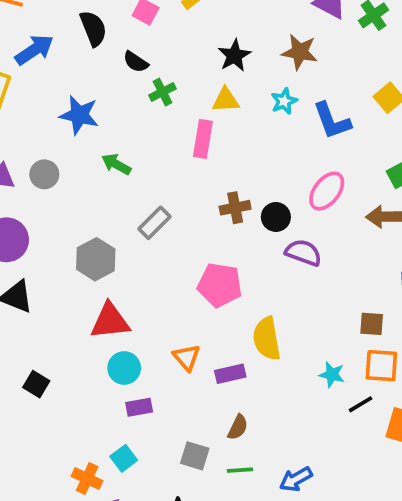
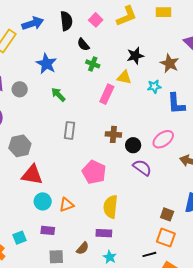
green cross: (162, 92) -> (93, 64), turned 32
gray rectangle: (155, 223) -> (70, 130), turned -54
gray hexagon: (96, 259) -> (20, 146), moved
orange triangle: (187, 357) -> (66, 205), turned 35
cyan circle: (124, 368) -> (43, 201), moved
purple rectangle: (230, 374) -> (104, 233), moved
cyan star: (332, 375) -> (110, 257), moved
purple rectangle: (139, 407) -> (48, 230), moved
gray square: (195, 456) -> (56, 257), turned -35
cyan square: (124, 458) -> (20, 238), moved

